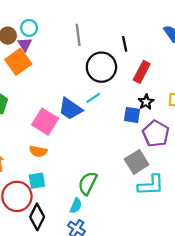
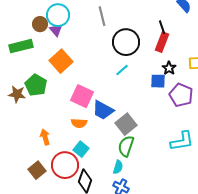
cyan circle: (29, 28) -> (58, 15), size x1.5
black line: (125, 44) -> (162, 27), moved
orange square: (18, 62) -> (61, 61), moved
blue trapezoid: (70, 109) -> (103, 110), moved
gray square: (137, 162) -> (126, 124), moved
cyan square: (37, 181) -> (81, 149), turned -35

